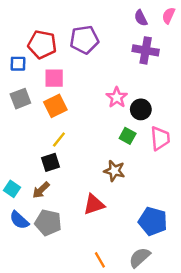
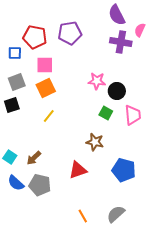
pink semicircle: (168, 16) -> (140, 30), moved
purple semicircle: (141, 18) -> (117, 15), size x1.5
pink star: (117, 97) -> (97, 81), turned -30
black square: (51, 162) -> (12, 105), moved
blue pentagon: (153, 221) -> (124, 170), moved

